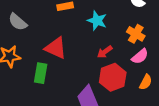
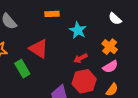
green rectangle: (41, 73) -> (22, 69), turned -48

